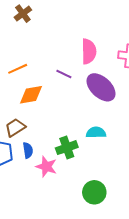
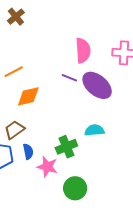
purple line: (64, 74) -> (69, 78), moved
green circle: (94, 192) -> (75, 188), moved

